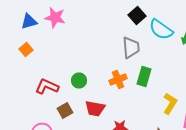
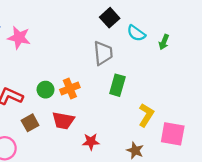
pink star: (55, 18) -> (19, 38), moved
cyan semicircle: (161, 30) -> (136, 33), size x0.7
orange cross: (118, 80) -> (70, 89), moved

